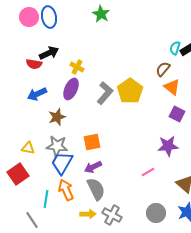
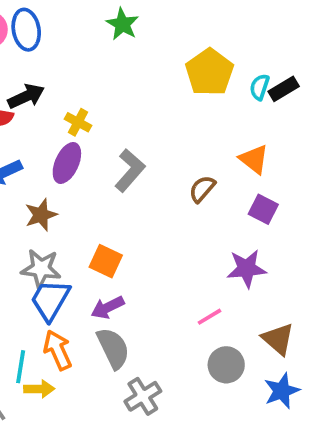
brown semicircle: (163, 69) -> (202, 189), moved
yellow pentagon: (130, 91) -> (210, 72), moved
orange square: (92, 142) -> (106, 261), turned 36
gray circle: (156, 213) -> (226, 365), moved
yellow arrow: (88, 214) -> (39, 389), moved
gray cross: (112, 215) -> (143, 396), turned 30

